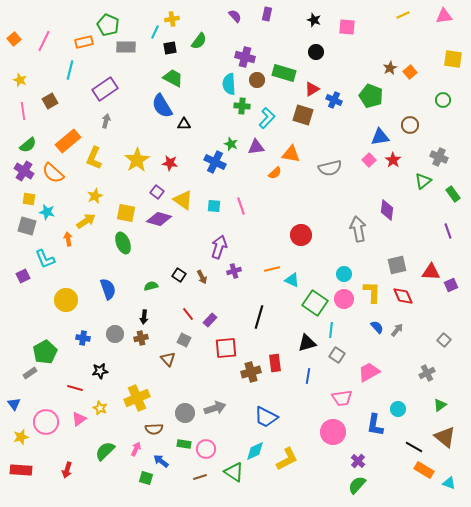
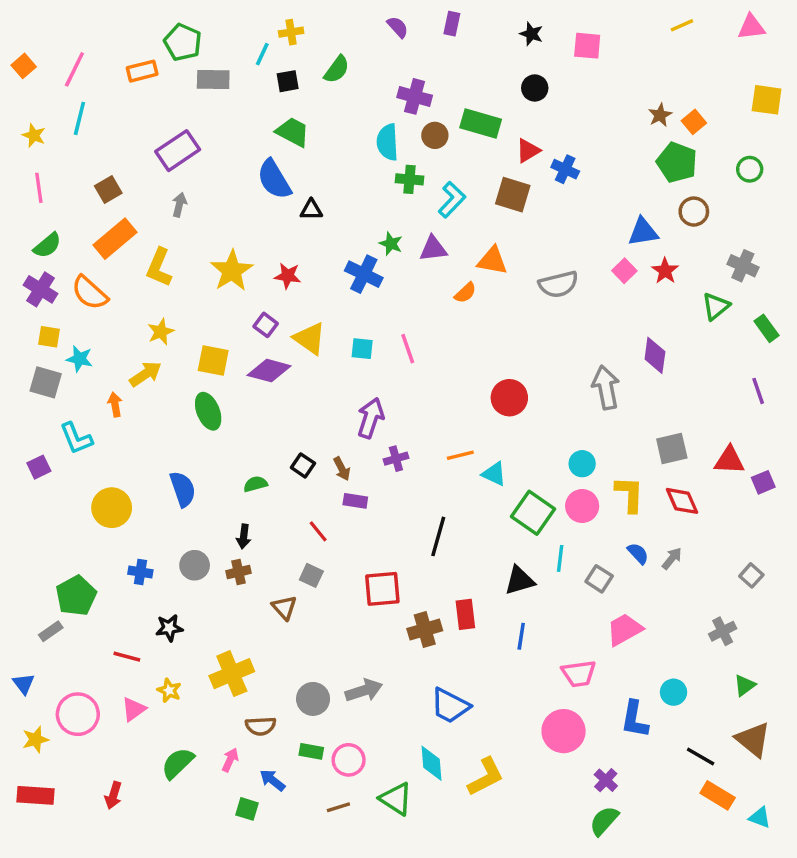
cyan line: (70, 70) -> (79, 118), moved
green pentagon: (371, 96) -> (677, 162), moved
brown square: (50, 101) -> (108, 190), moved
purple rectangle: (210, 320) -> (355, 501), moved, turned 56
gray square: (337, 355) -> (599, 579), moved
cyan diamond: (255, 451) -> (432, 763), turned -70

